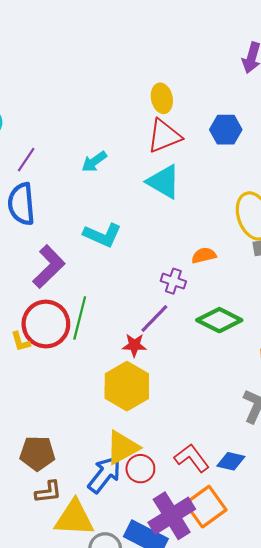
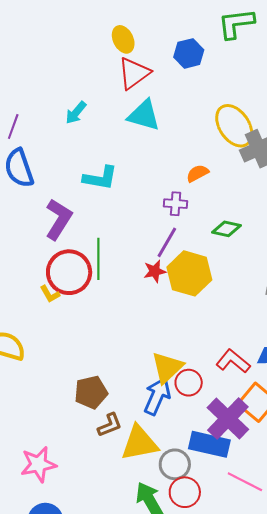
green diamond: (219, 320) -> (227, 229), size x0.7
yellow hexagon: (127, 386) -> (189, 273), moved

